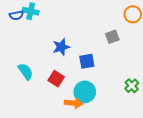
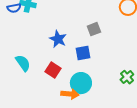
gray square: (112, 37) -> (94, 29), moved
blue star: (61, 47) -> (58, 39), turned -30

